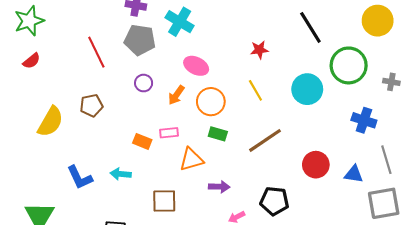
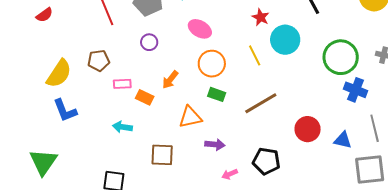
red star: (259, 50) -> (261, 17), turned 30
green circle: (349, 65) -> (341, 57), moved
cyan circle: (307, 89) -> (285, 40), moved
orange arrow: (176, 95) -> (170, 80), moved
pink rectangle: (169, 133) -> (122, 84), moved
blue L-shape: (80, 177) -> (65, 110), moved

